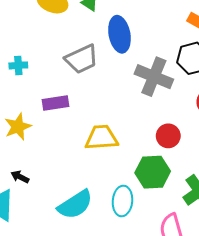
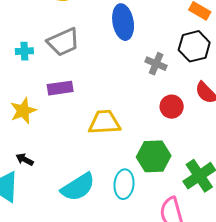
gray trapezoid: (82, 59) -> (63, 42), moved
gray cross: (154, 77) -> (156, 64), size x0.6
red circle: (168, 136) -> (172, 107), moved

